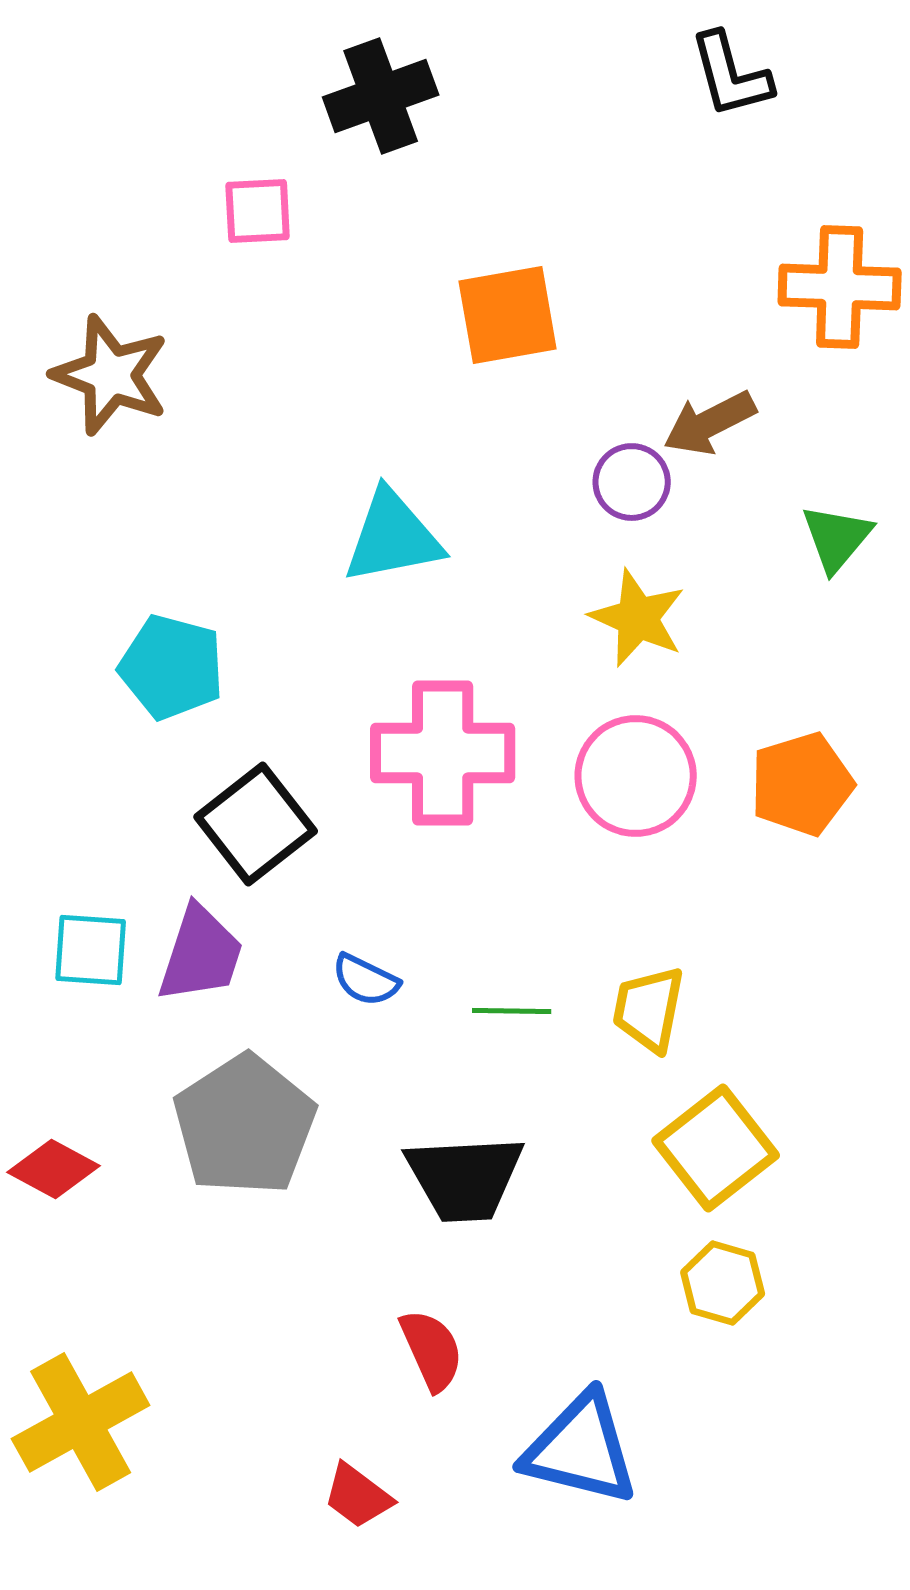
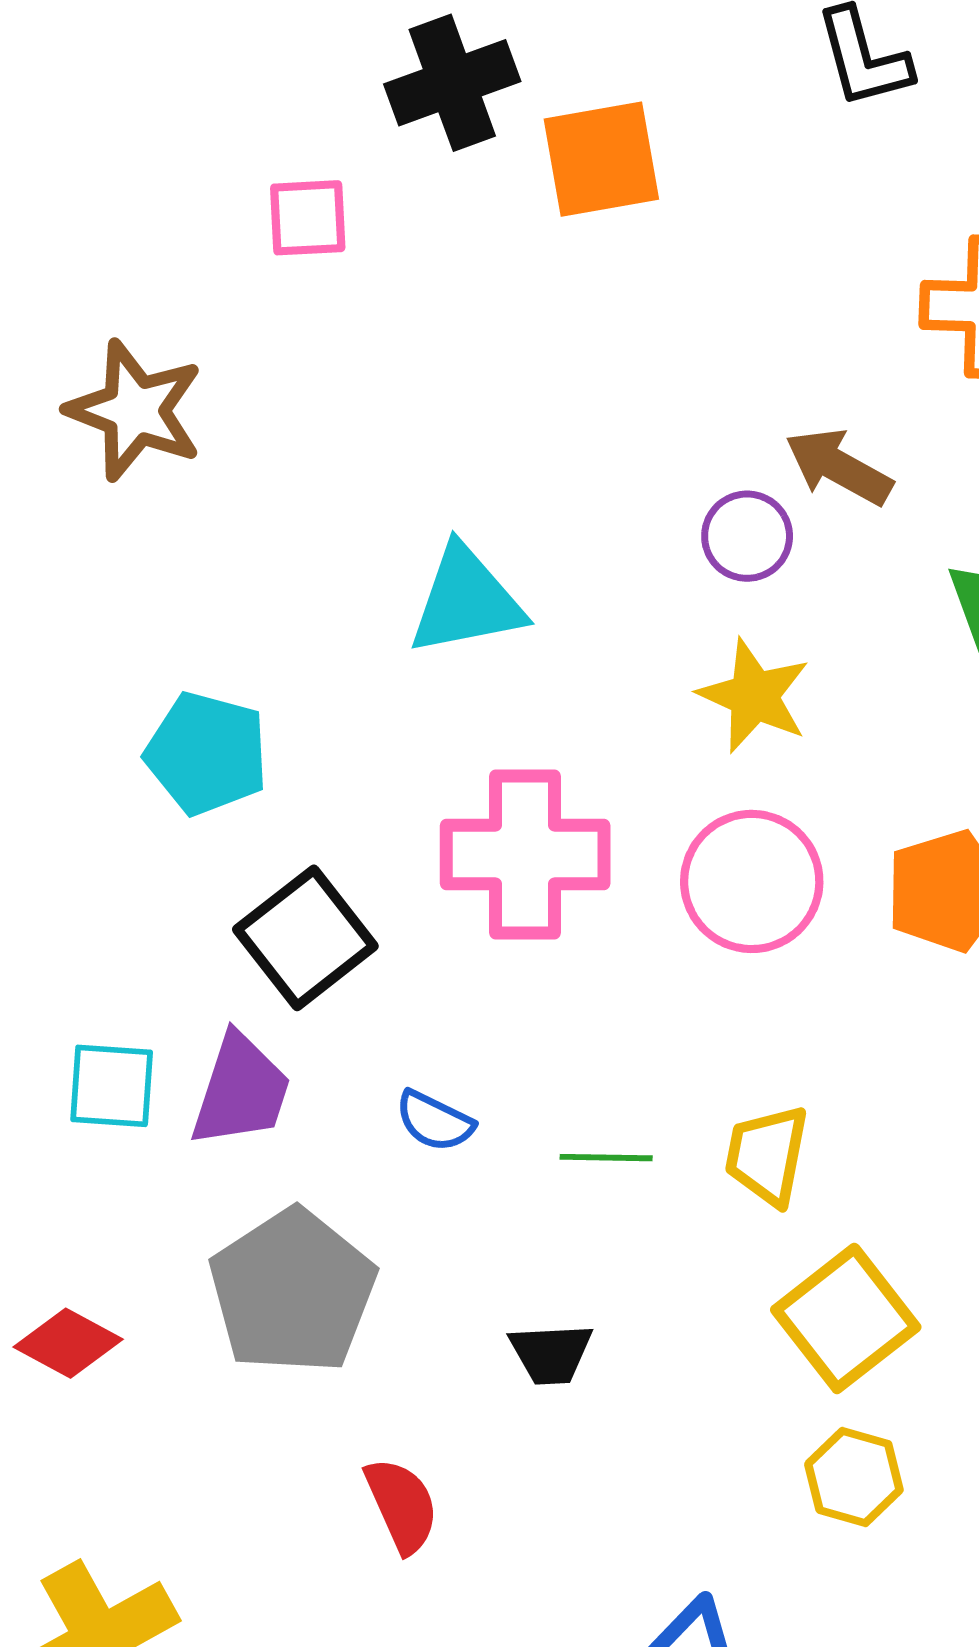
orange square: (508, 315) -> (601, 159), moved
brown arrow: (710, 423) -> (839, 467), turned 56
black trapezoid: (465, 1178) -> (551, 1354), size x0.6
red semicircle: (432, 1350) -> (402, 1505), moved

